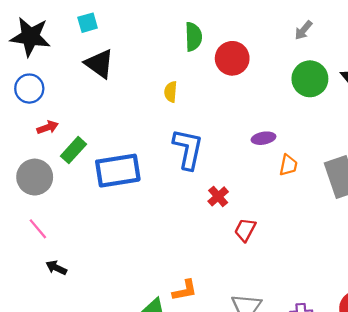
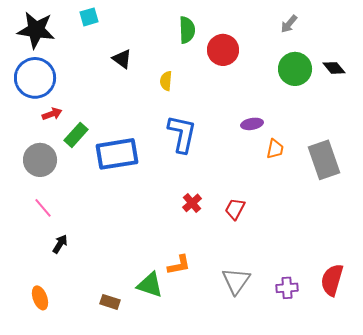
black triangle: (99, 64) -> (122, 59), moved, size x0.7
blue circle: (29, 89) -> (35, 78), size x1.5
red cross: (218, 196) -> (192, 203), moved
black arrow: (56, 268) -> (60, 244), turned 96

